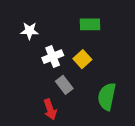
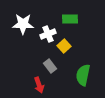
white star: (29, 31) -> (23, 24), size x1.5
white cross: (53, 57) -> (48, 34), moved

